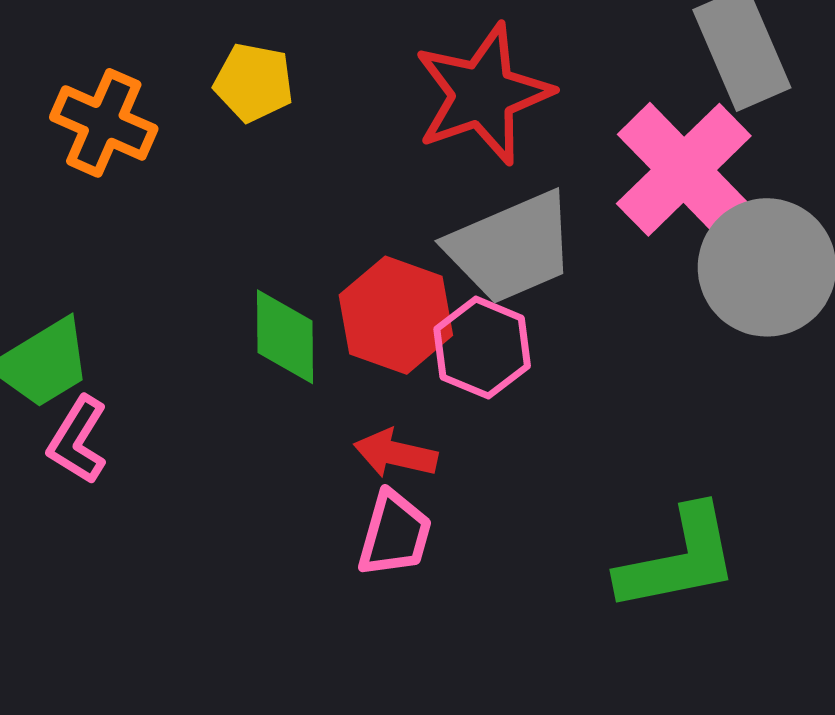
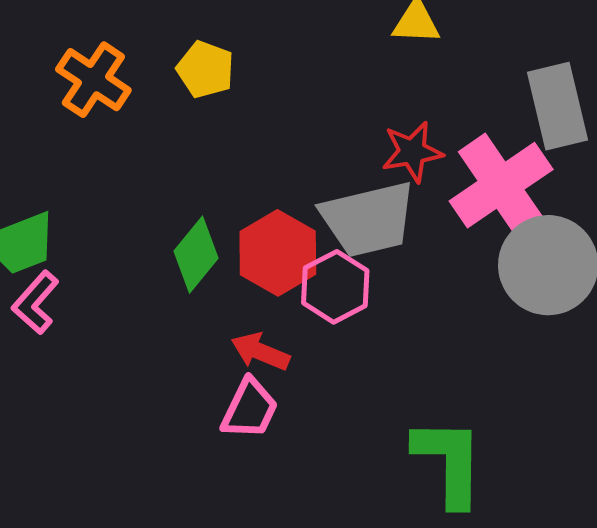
red star: (483, 94) -> (412, 152), moved, size x0.6
green diamond: (285, 337) -> (196, 255), turned 30
green L-shape: (679, 559) -> (449, 462), turned -88

